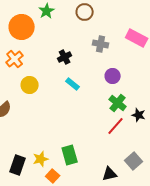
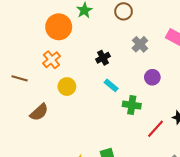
gray cross: (101, 44) -> (140, 44), turned 35
green cross: (118, 103) -> (132, 105), moved, turned -30

